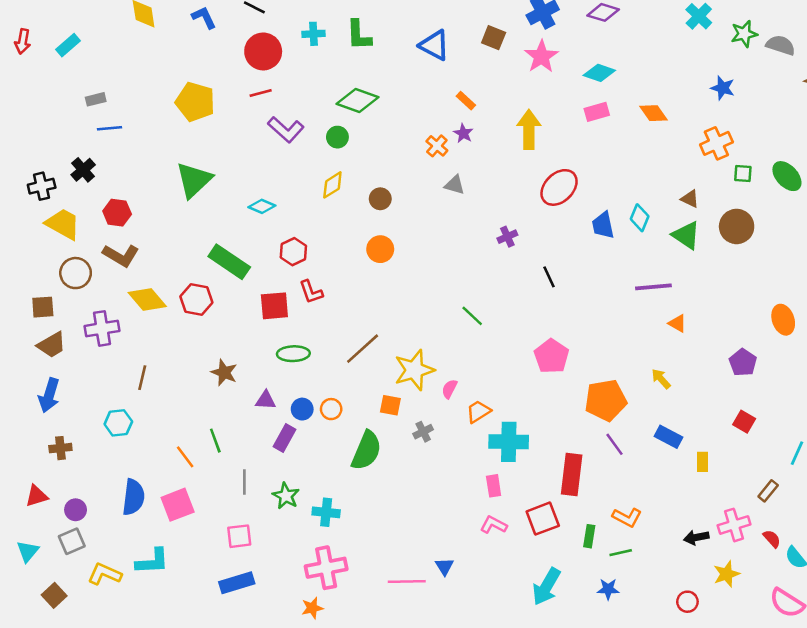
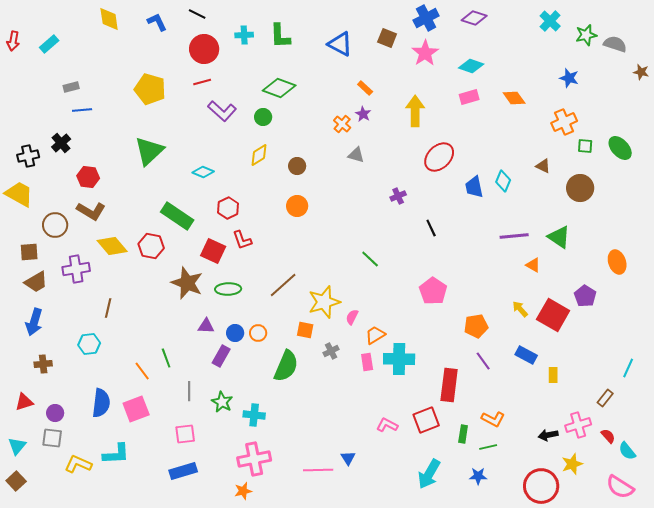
yellow trapezoid: (63, 224) -> (19, 194), moved
green triangle: (686, 235) -> (559, 237), moved
red square: (274, 306) -> (213, 251), turned 30
brown star: (224, 373) -> (187, 283), moved, size x1.5
orange pentagon: (606, 400) -> (476, 326), size x0.7
red square: (744, 422) -> (553, 315), moved, size x1.8
pink rectangle: (494, 486) -> (367, 362), moved
gray square: (72, 541) -> (52, 438), turned 30
brown square: (54, 595) -> (16, 481), moved
red circle: (687, 602) -> (541, 486), size x2.0

